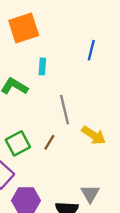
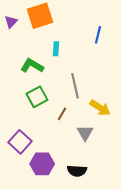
green square: (18, 143) -> (37, 97), moved
gray triangle: (90, 194) -> (85, 133), moved

